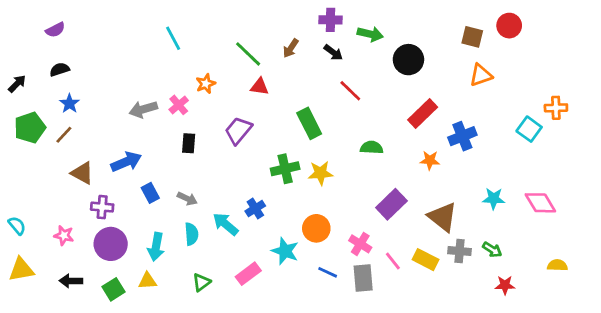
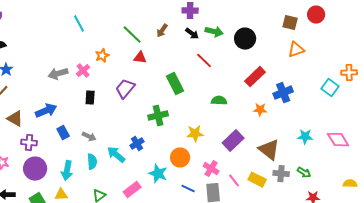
green arrow: (370, 34) -> (214, 32), moved
yellow star: (321, 173) -> (195, 134), moved

